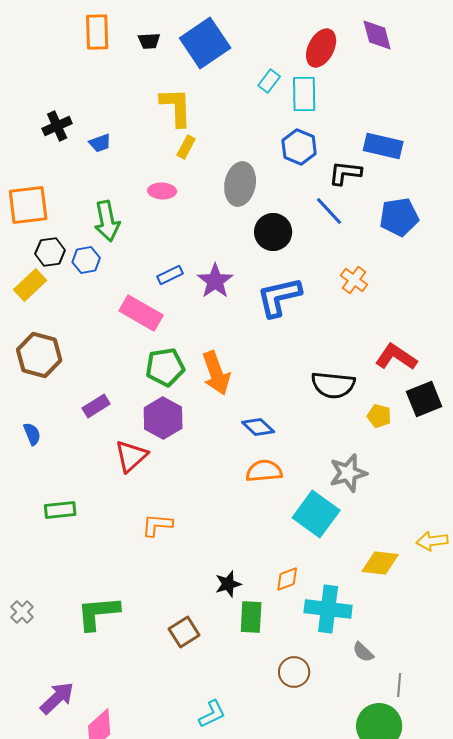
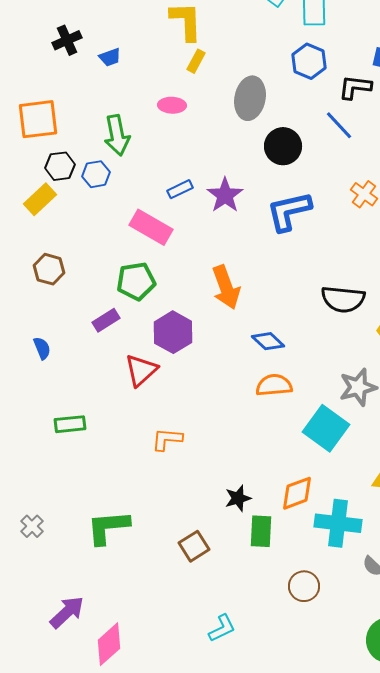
brown hexagon: (39, 355) -> (49, 269), size x0.7
green pentagon: (165, 367) -> (136, 281), moved
orange diamond: (287, 579) -> (297, 493), size x1.4

